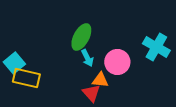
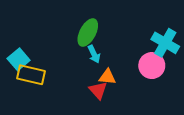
pink circle: (117, 62) -> (152, 66), moved

